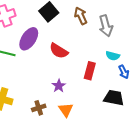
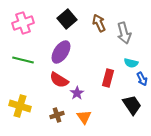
purple ellipse: (29, 39) -> (61, 52), moved
red semicircle: (59, 51) -> (59, 80), moved
black trapezoid: (114, 98) -> (132, 105), turned 45

